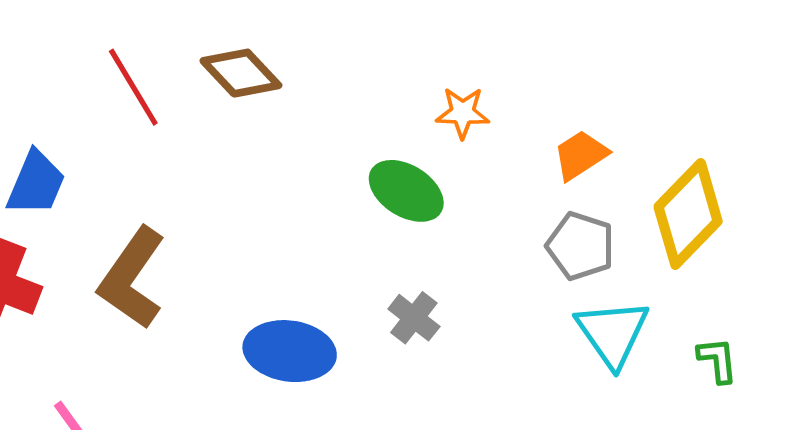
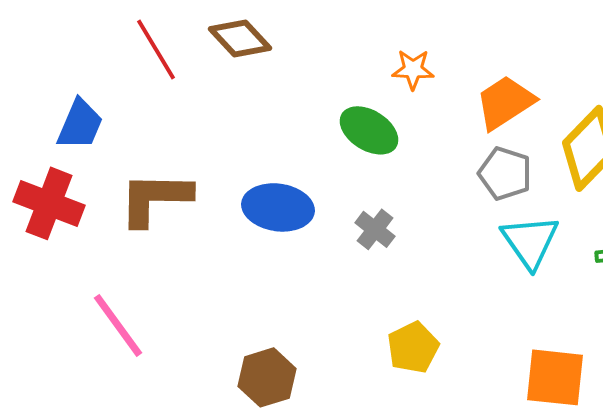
orange trapezoid: (580, 155) -> (505, 102), size x1.4
brown L-shape: (132, 278) -> (155, 198), turned 56
blue ellipse: (290, 351) -> (278, 207), moved

